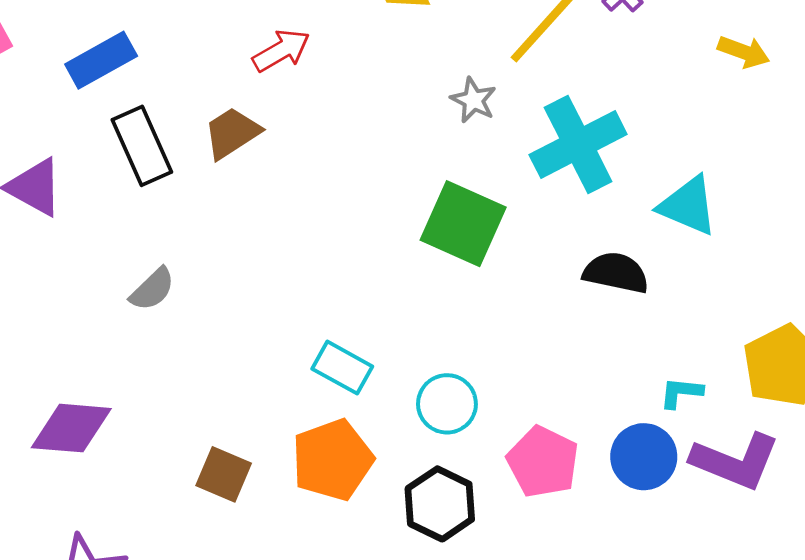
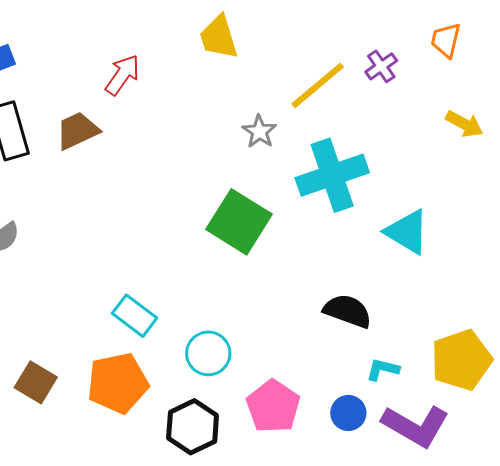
red arrow: (281, 51) -> (122, 75), turned -33
black semicircle: (616, 273) -> (348, 311), moved
blue circle: (644, 457) -> (348, 413), size x0.7

